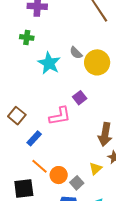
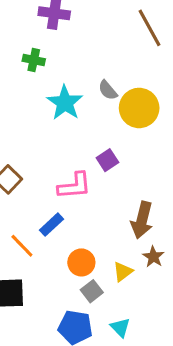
blue rectangle: (34, 138) -> (51, 225), moved
orange line: (40, 166) -> (22, 246), moved
orange circle: (59, 175) -> (81, 262), moved

